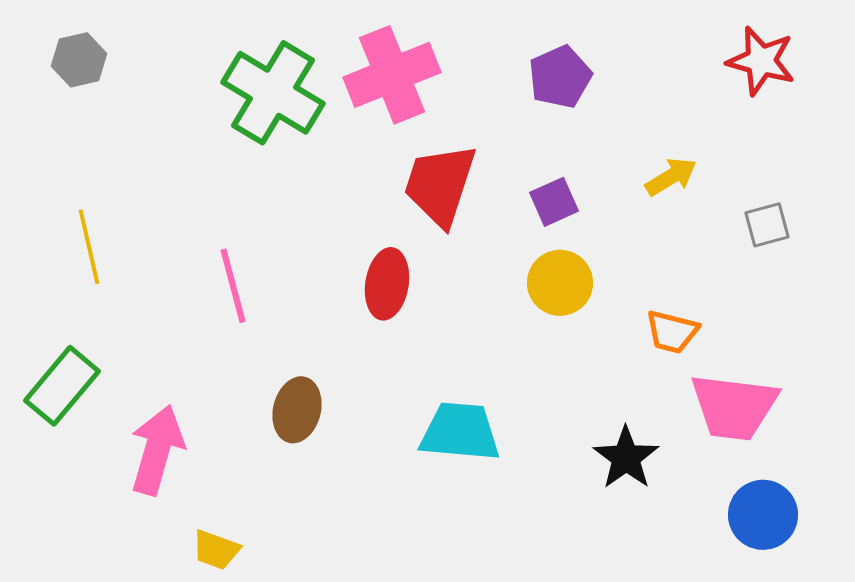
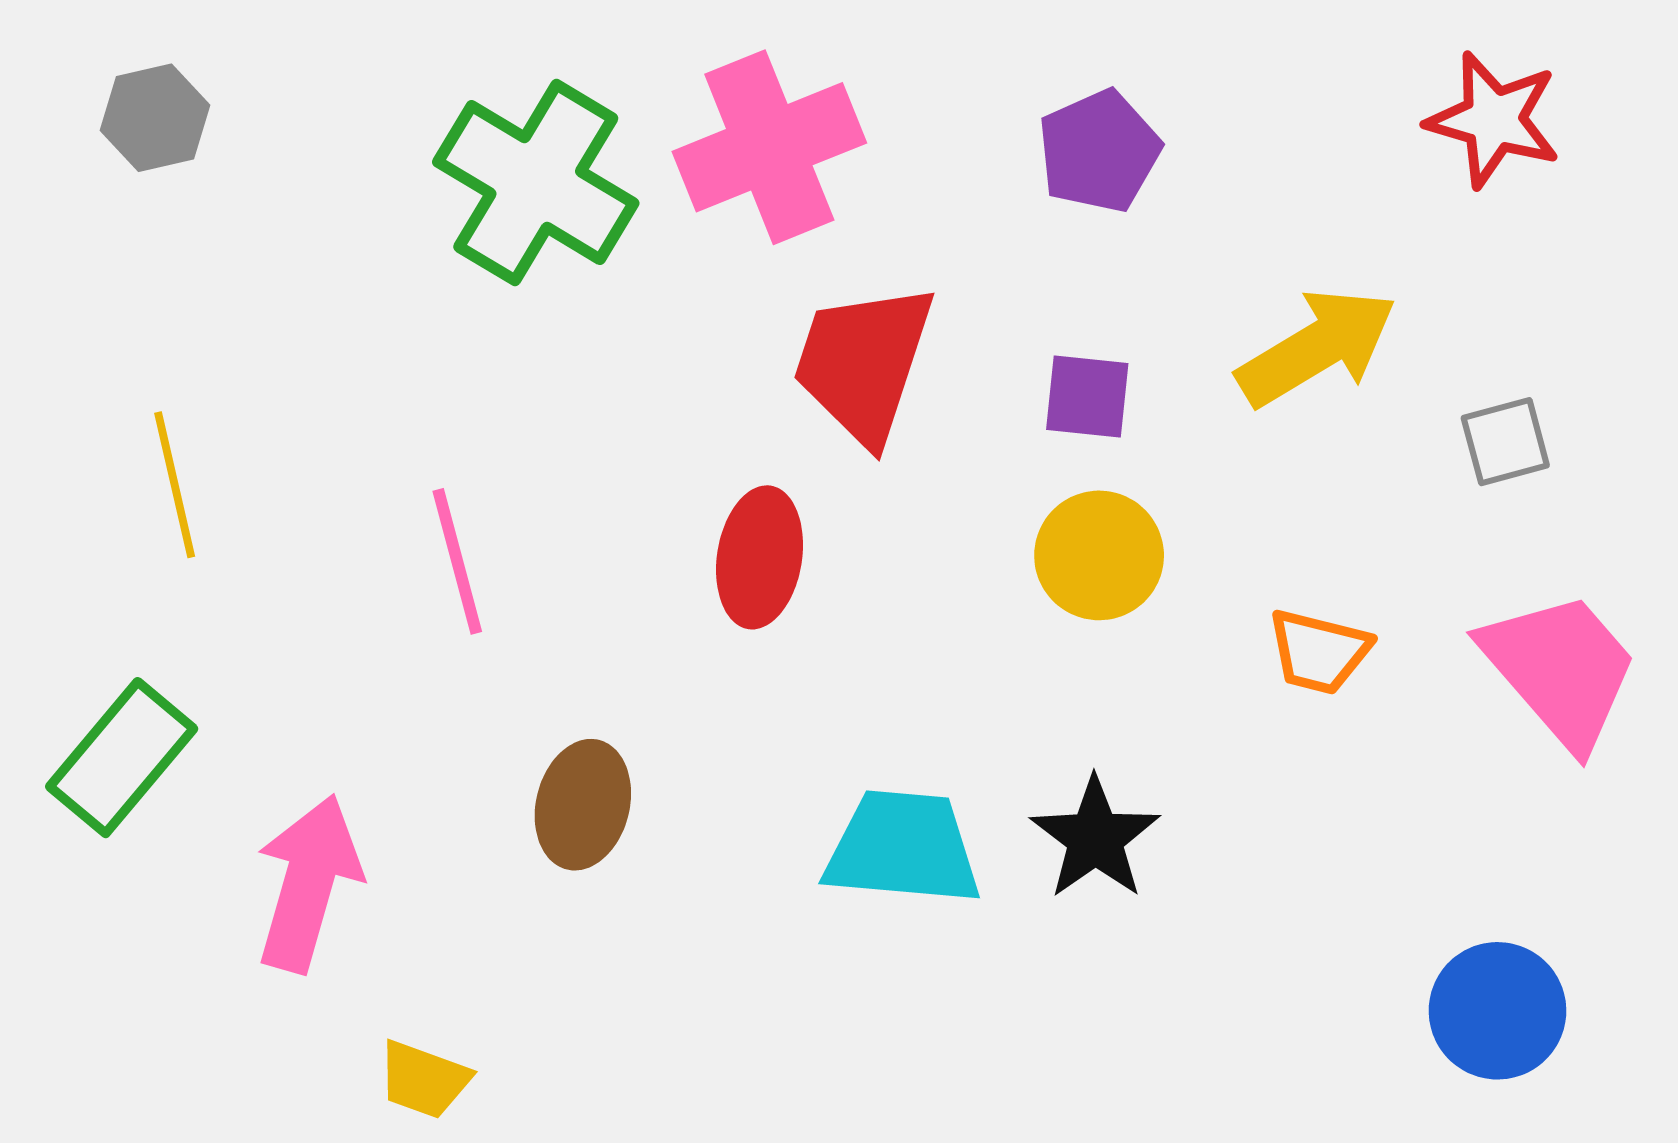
yellow arrow: (671, 177) -> (1317, 347), size x1.6
purple square: (554, 202) -> (1087, 396), turned 30
pink trapezoid: (734, 407) -> (1560, 669), moved, turned -138
black star: (626, 458) -> (1095, 838), moved

